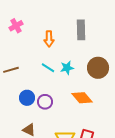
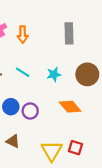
orange arrow: (49, 39) -> (23, 34), moved
cyan line: (48, 68) -> (23, 72), moved

